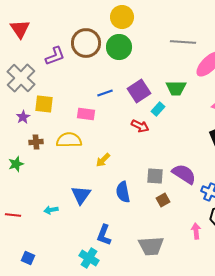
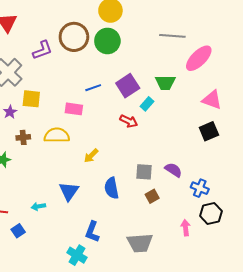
purple semicircle: (184, 174) -> (173, 170), size x0.7
blue square: (28, 258) -> (18, 231), moved, turned 32

